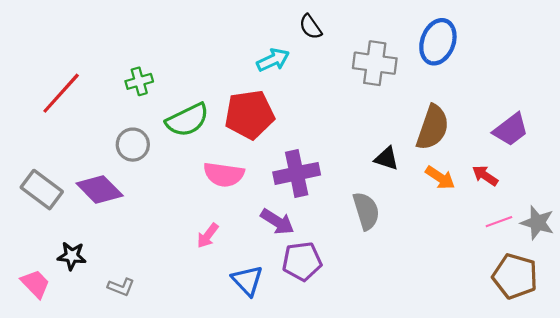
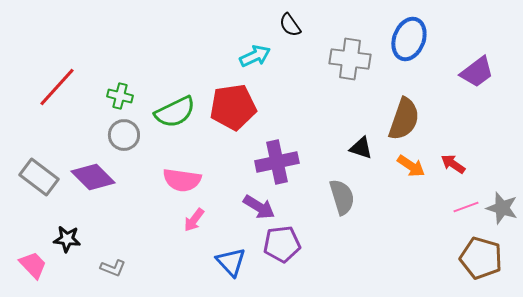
green cross: (139, 81) -> (120, 96), moved, turned 30
purple trapezoid: (511, 130) -> (477, 72), moved
pink semicircle: (224, 175) -> (182, 180), moved

